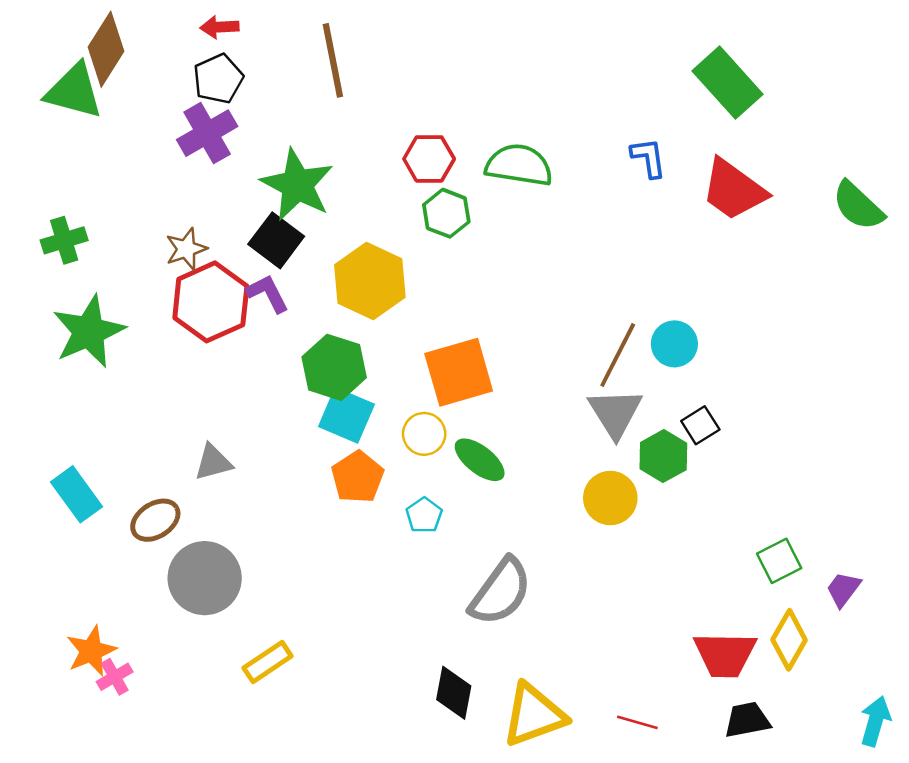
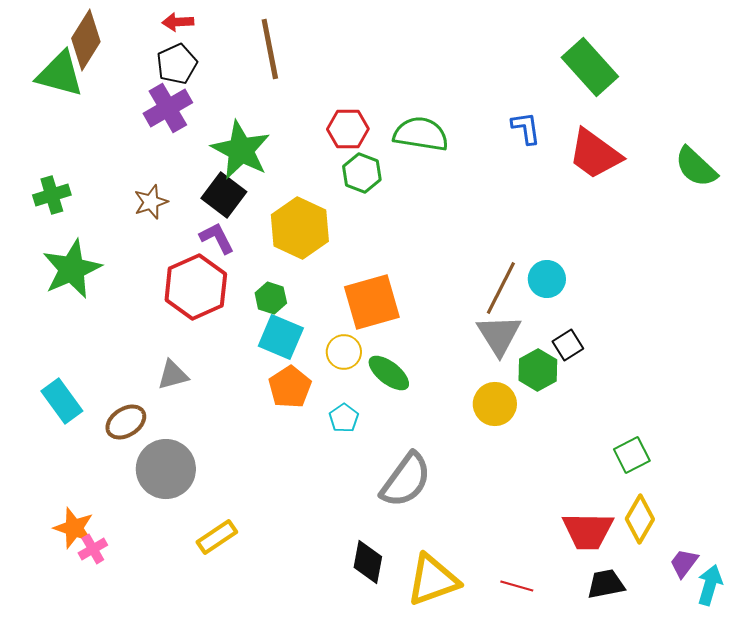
red hexagon: (211, 302) -> (196, 287), moved
green hexagon: (334, 367) -> (271, 298), size x0.6
purple trapezoid: (843, 589) -> (684, 563), moved
orange star: (91, 651) -> (74, 528), turned -30

